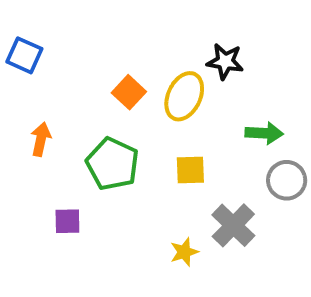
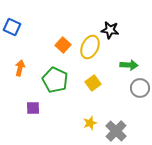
yellow square: (190, 170) -> (93, 83), turned -35
gray cross: (233, 225) -> (116, 131), moved

